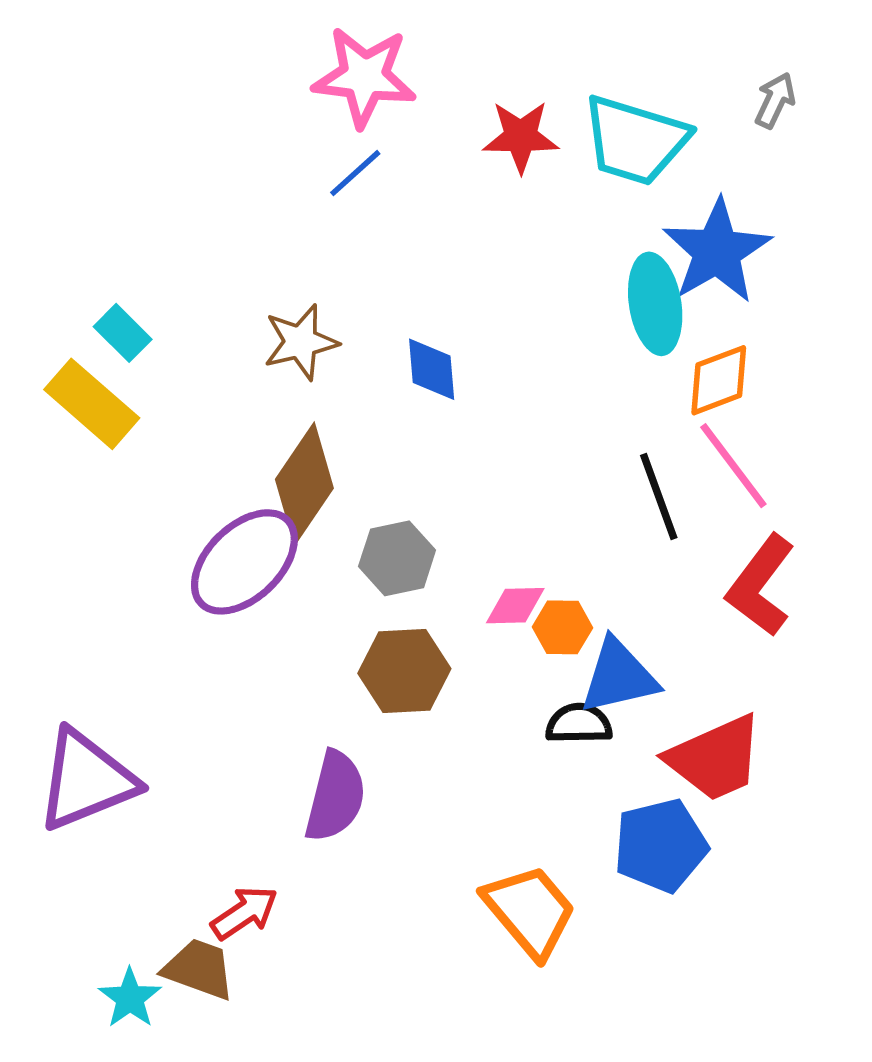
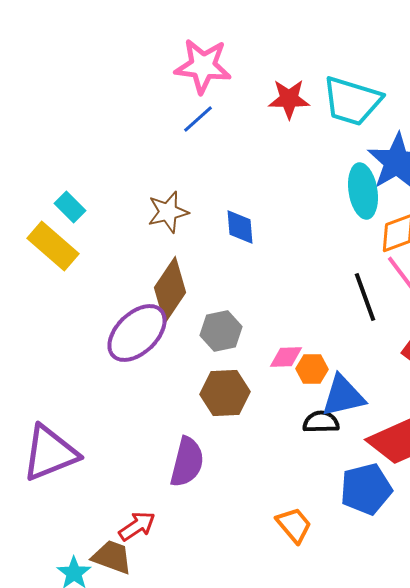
orange trapezoid: (530, 911) -> (294, 525), size x0.7

